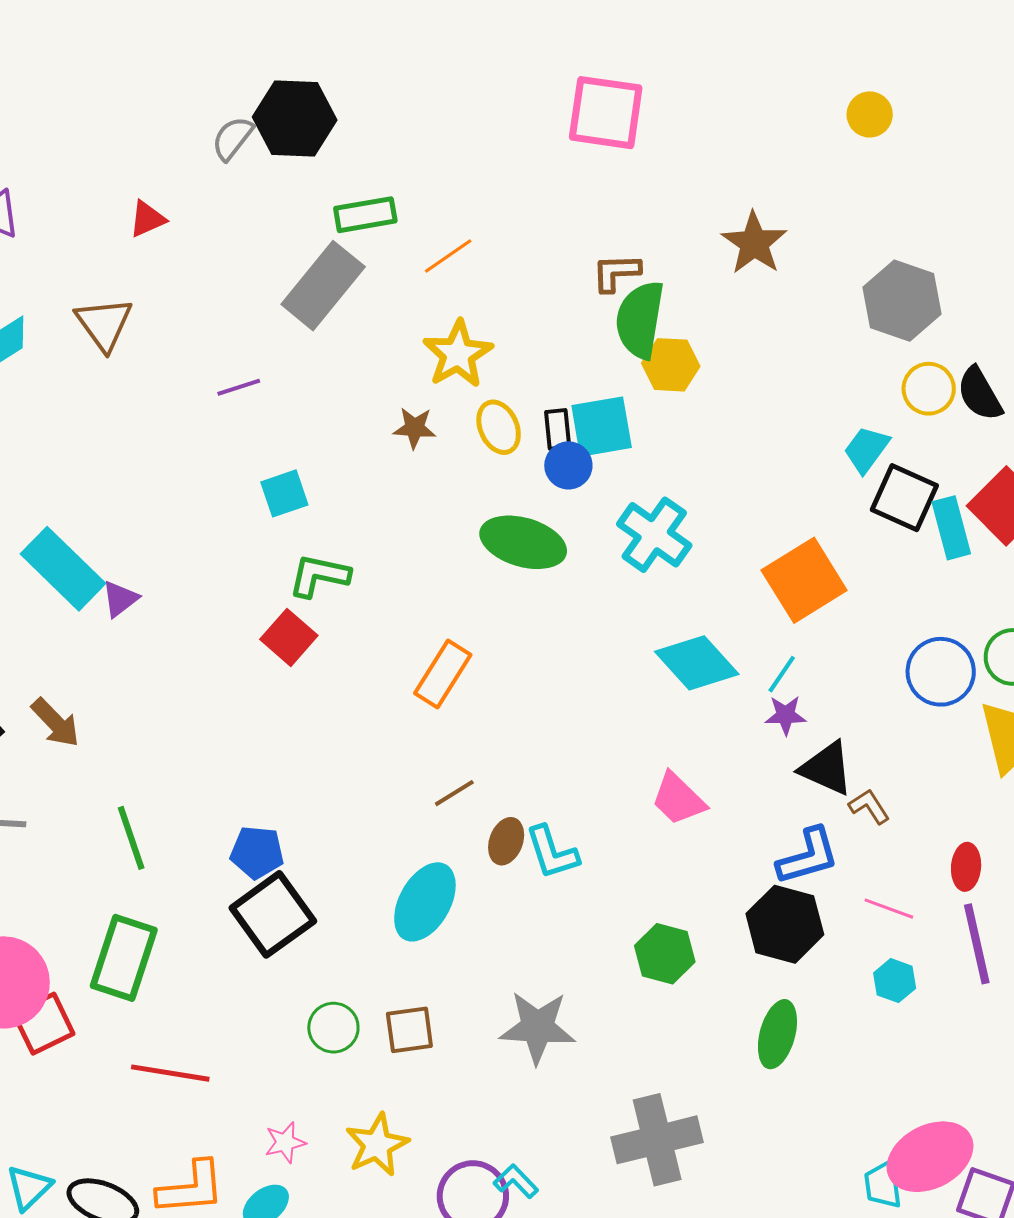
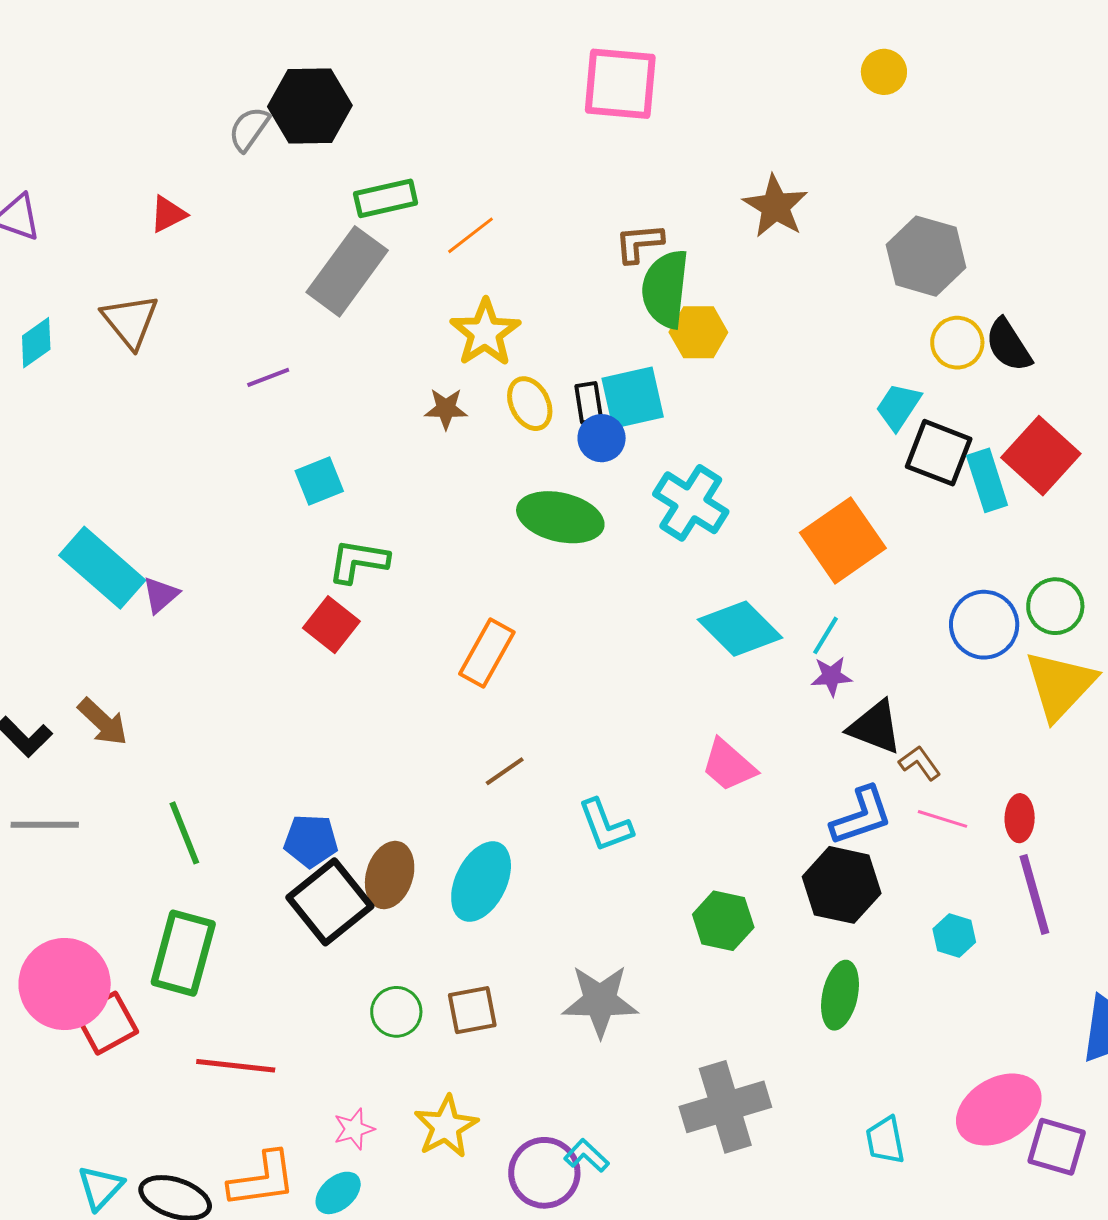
brown ellipse: (506, 841) -> (390, 875), moved, size x1.4
pink line: (889, 909) -> (943, 819), moved
cyan trapezoid: (883, 1185) -> (885, 1140), moved

